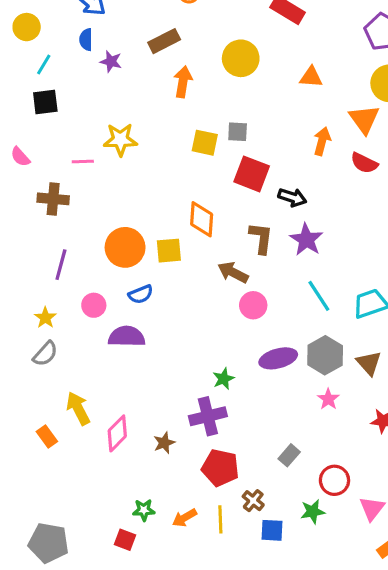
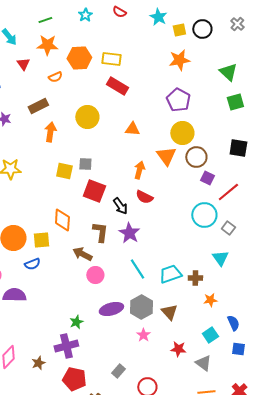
red semicircle: (364, 163) -> (144, 197), moved
black arrow: (292, 197) -> (120, 206), turned 36
blue semicircle: (141, 294) -> (32, 264), moved

